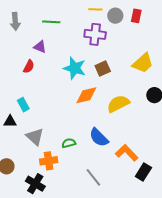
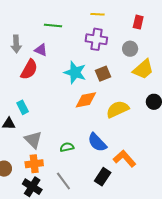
gray circle: (115, 16) -> (130, 49), moved
gray arrow: (15, 21) -> (16, 44), moved
red semicircle: (29, 67) -> (29, 70), size x1.5
orange cross: (49, 161) -> (34, 164), moved
black rectangle: (143, 172) -> (103, 177), moved
gray line: (93, 177) -> (63, 181), moved

